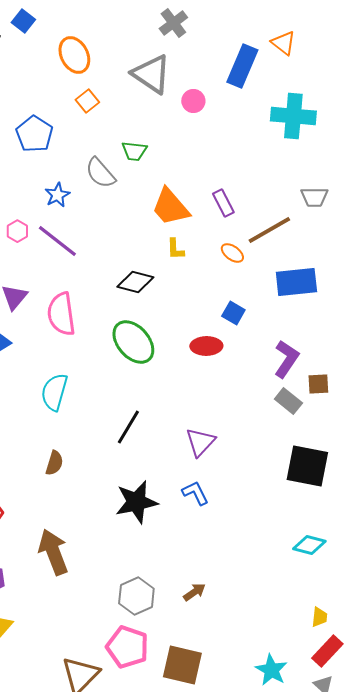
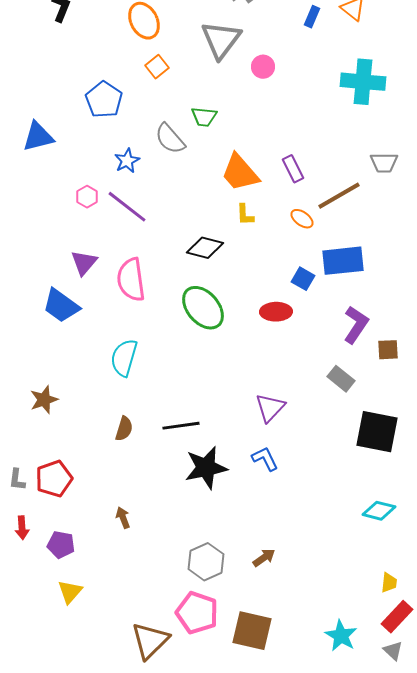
blue rectangle: (242, 66) -> (312, 17), moved, size x0.5
gray triangle: (151, 74) -> (221, 40), turned 33
blue rectangle: (296, 282) -> (343, 261), moved
gray rectangle: (288, 401) -> (341, 379), moved
black line: (128, 427) -> (181, 426), moved, turned 51
brown arrow: (53, 552) -> (123, 518), size x0.5

